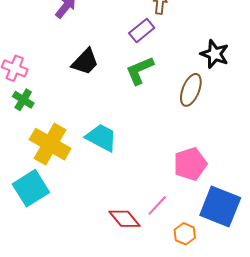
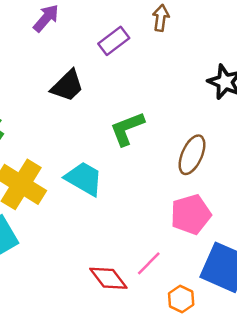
purple rectangle: (142, 30) -> (114, 41), moved
green L-shape: (140, 70) -> (127, 129), moved
brown ellipse: (191, 90) -> (192, 155), moved

